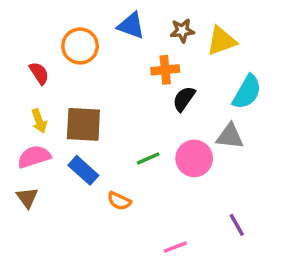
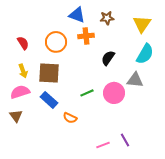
yellow triangle: (221, 41) -> (142, 24), moved, turned -36
orange circle: (80, 46) -> (56, 42), moved
orange cross: (165, 70) -> (86, 36), moved
purple line: (237, 225) -> (125, 140), moved

